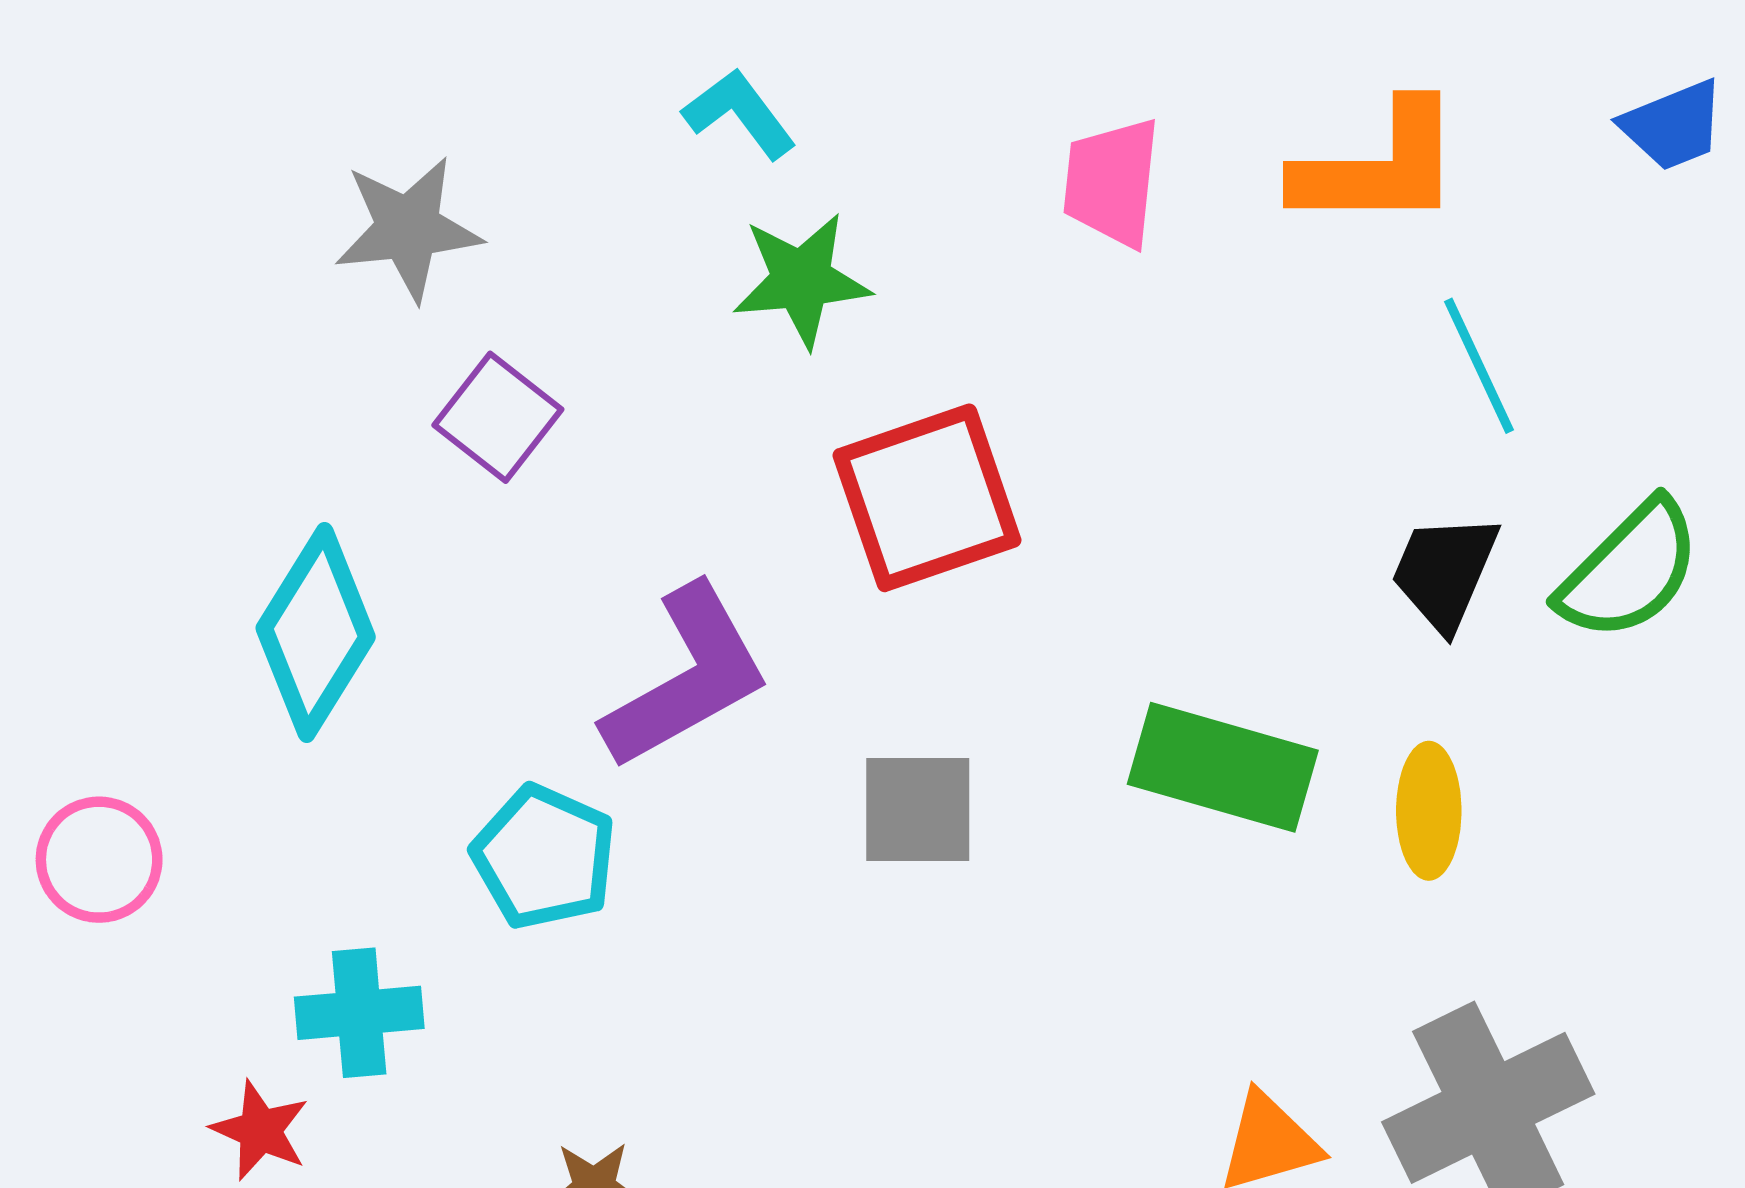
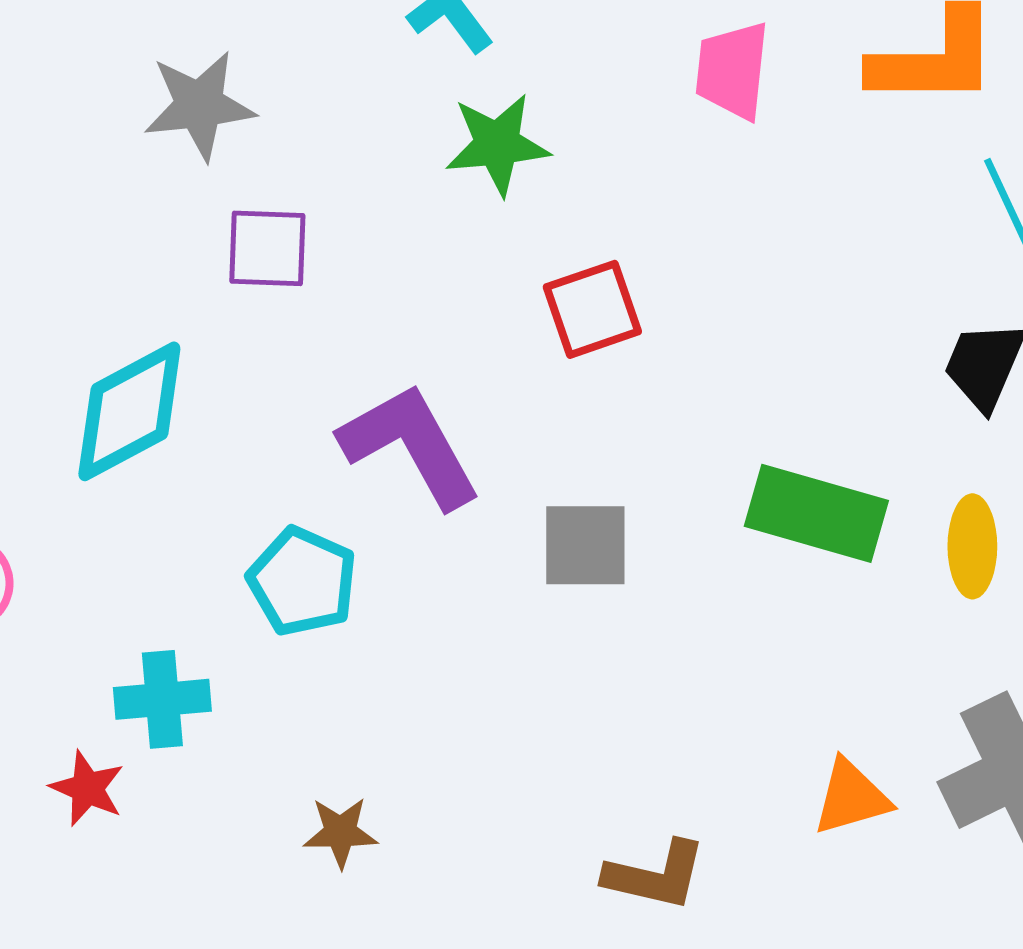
purple square: (498, 417) -> (267, 248), turned -36
red square: (927, 498) -> (592, 309), size x0.7
cyan diamond: (316, 633) -> (129, 411), turned 30
purple L-shape: (687, 677) -> (410, 445), turned -90

